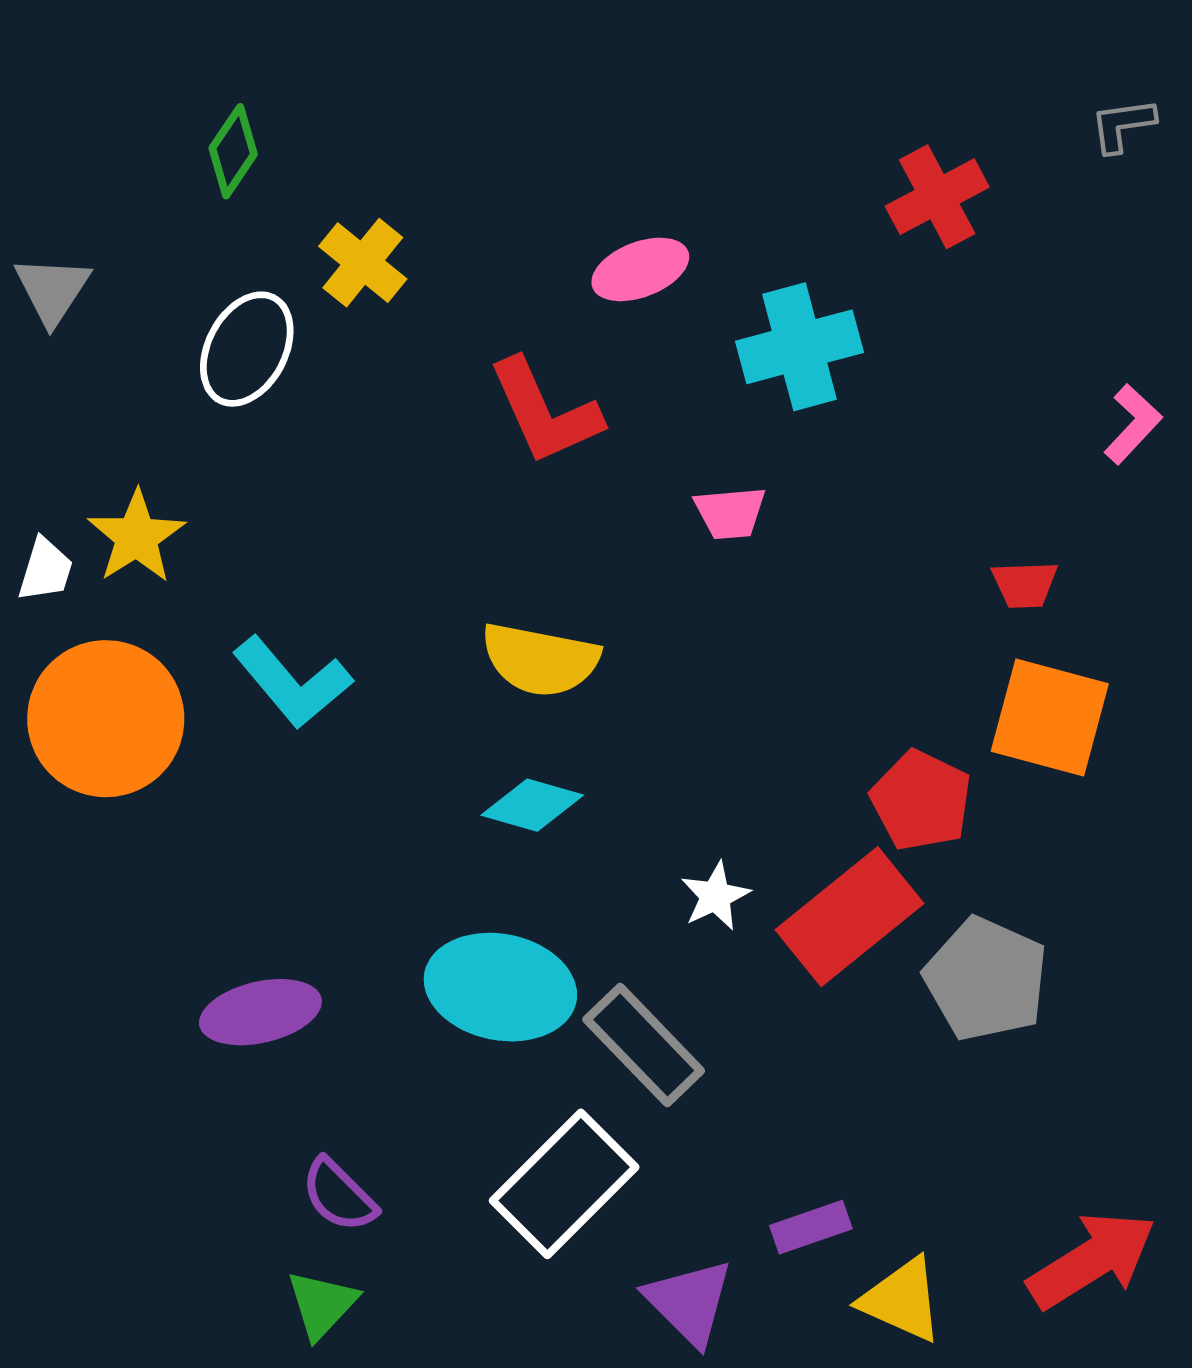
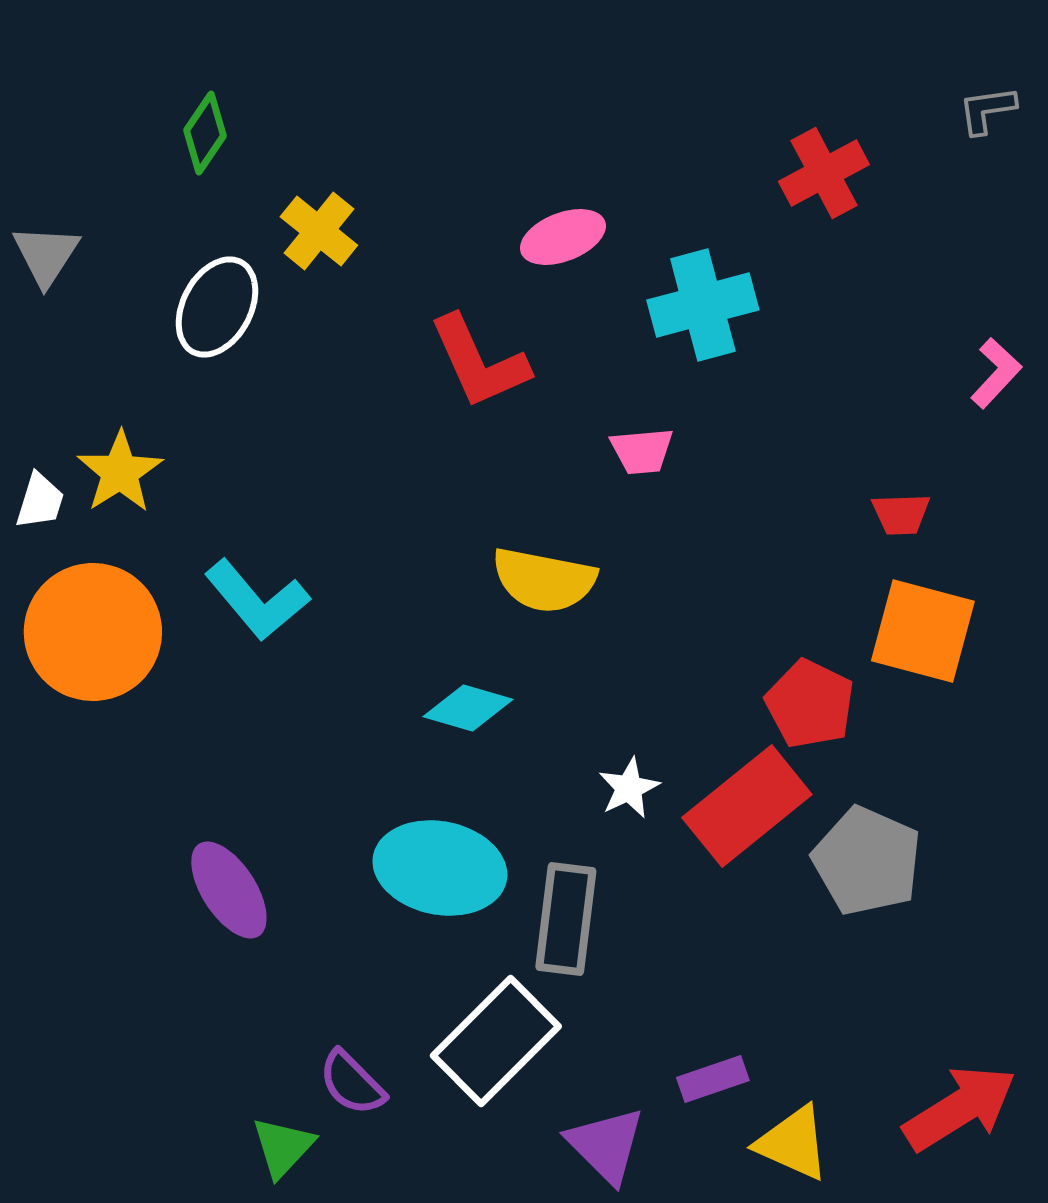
yellow semicircle: (540, 660) -> (544, 580), moved
purple ellipse: (260, 1012) -> (229, 890), turned 70
gray rectangle: (644, 1045) -> (566, 919), turned 51
purple semicircle: (339, 1195) -> (352, 1083), moved

